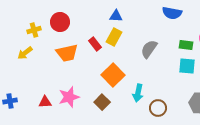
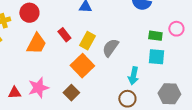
yellow rectangle: (114, 37) -> (87, 41), moved
gray semicircle: (149, 49) -> (110, 48), moved
orange trapezoid: (67, 53) -> (36, 44), turned -50
cyan arrow: (138, 93) -> (133, 76), moved

